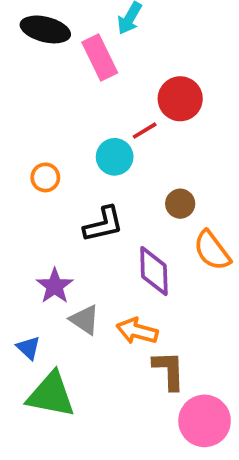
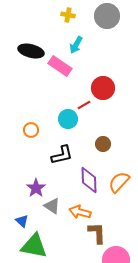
pink rectangle: (100, 58) -> (60, 66), turned -30
orange semicircle: (212, 250) -> (119, 182), moved, turned 80

